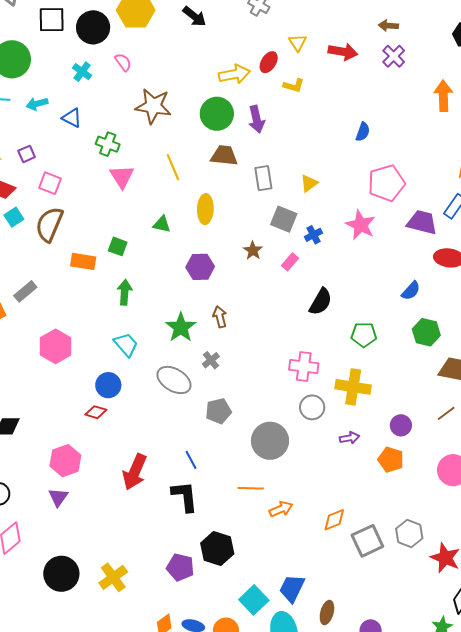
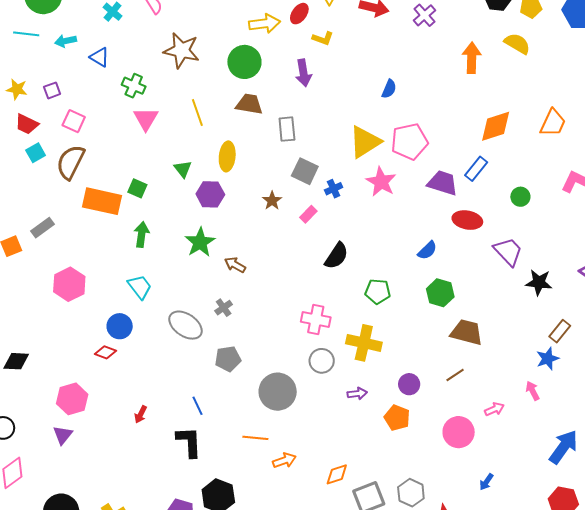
purple arrow: (257, 119) -> (304, 73), moved
yellow triangle: (309, 183) -> (365, 142), moved, size x1.8
green triangle: (162, 224) -> (183, 169), turned 36
orange rectangle: (83, 261) -> (102, 201), size x1.5
purple hexagon: (200, 267) -> (210, 194), moved
brown arrow: (220, 317) -> (235, 265), turned -50
green star: (181, 327) -> (200, 242), moved
red arrow: (135, 472) -> (141, 414), size x0.5

